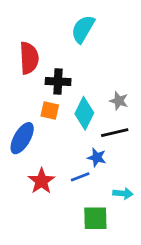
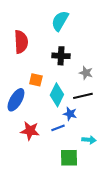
black cross: (58, 82) -> (61, 56), moved
cyan diamond: (84, 113) -> (57, 95), moved
red star: (41, 181) -> (30, 131), turned -30

